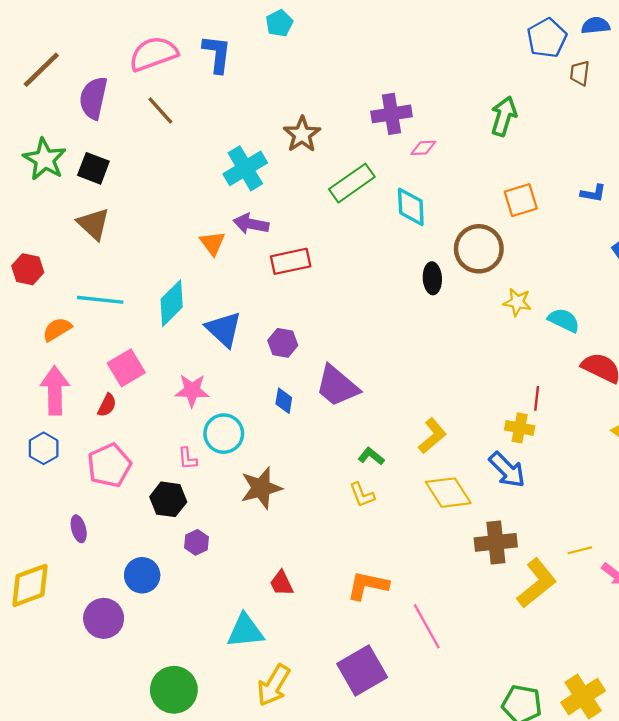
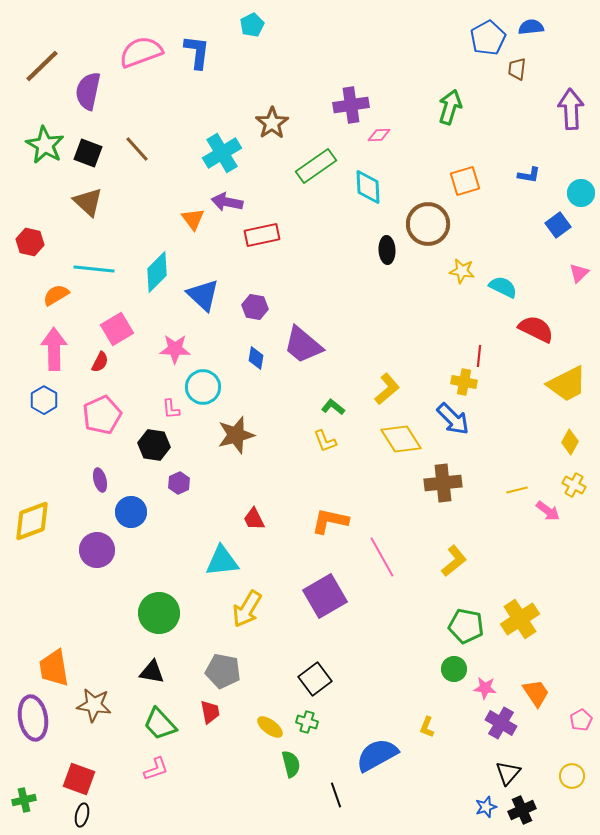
brown line: (160, 111) -> (137, 149), moved
purple ellipse: (79, 529) -> (100, 480), moved
yellow L-shape: (537, 583) -> (454, 561), moved, size x0.7

